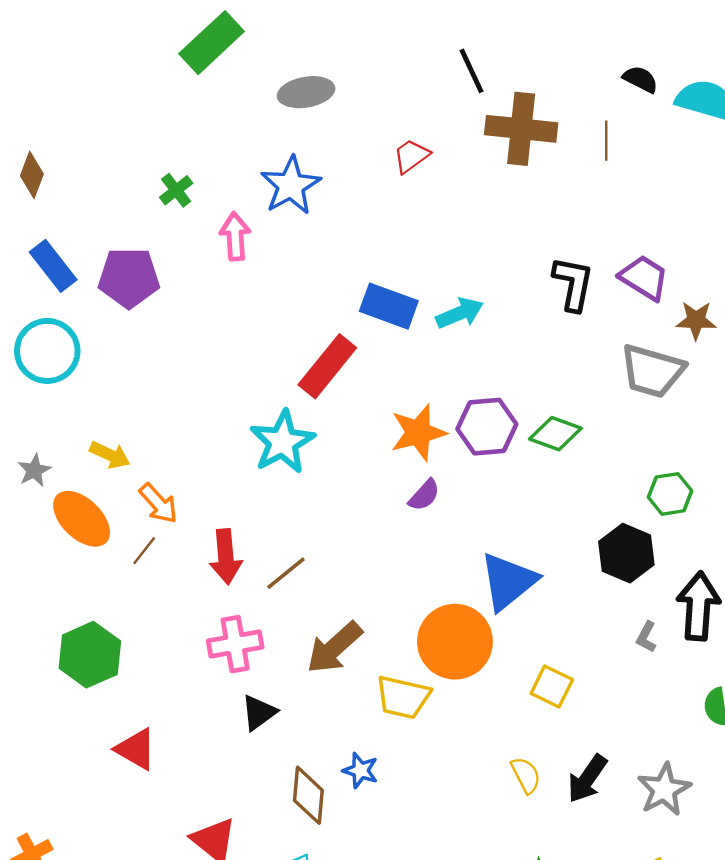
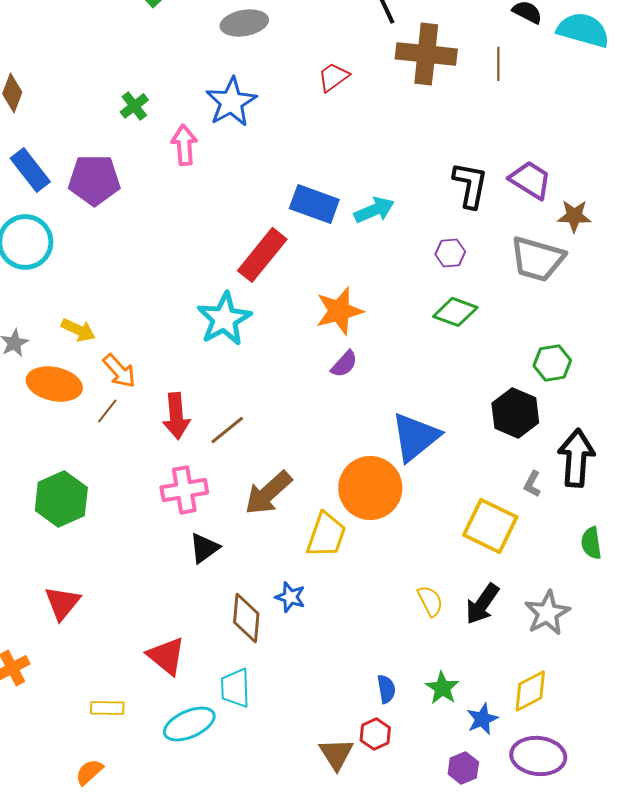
purple hexagon: (487, 427) -> (450, 253), moved, size x0.6
orange ellipse: (82, 519) -> (54, 384), turned -32
yellow square: (552, 687) -> (490, 526), moved, size x1.5
yellow trapezoid: (403, 697) -> (326, 535), turned -84
red triangle: (136, 749) -> (62, 603), moved, turned 39

